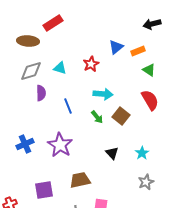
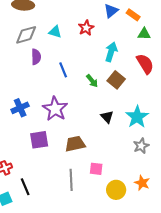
orange rectangle: (138, 51) -> (133, 15), turned 56
green triangle: (149, 70) -> (144, 34), turned -32
cyan arrow: (103, 94) -> (111, 52), moved, turned -78
cyan star: (142, 153) -> (137, 117), size x1.6
purple square: (44, 190) -> (39, 140), moved

